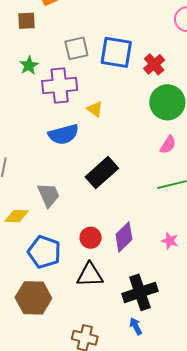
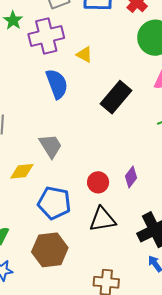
blue semicircle: (63, 134) -> (57, 84), turned -88
black rectangle: (102, 173) -> (116, 97), moved
purple diamond: (124, 237) -> (131, 177), size x0.7

